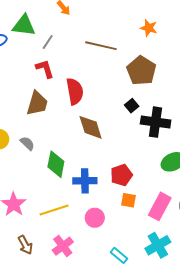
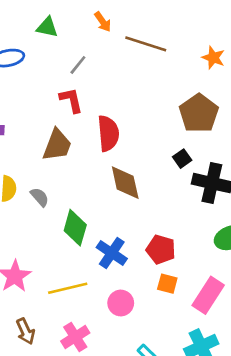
green triangle: (24, 25) -> (47, 27), moved, size x0.7
brown line: (101, 46) -> (146, 44), moved
red pentagon: (121, 175) -> (161, 249), turned 30
blue cross: (85, 181) -> (112, 253), turned 30

